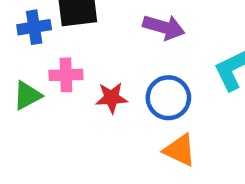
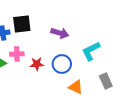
orange triangle: (180, 150) -> (76, 87), moved

